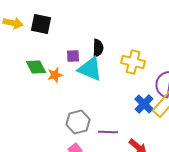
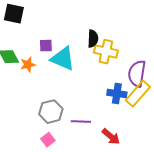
black semicircle: (98, 48) -> (93, 39), moved
blue cross: (144, 104) -> (117, 94), turned -36

